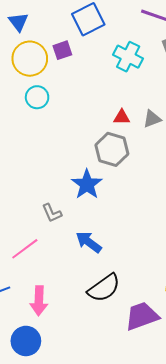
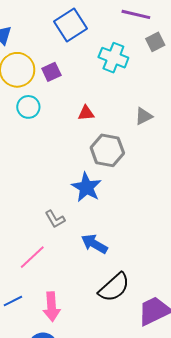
purple square: (62, 50) -> (51, 72), moved
red triangle: (122, 117) -> (86, 113), moved

